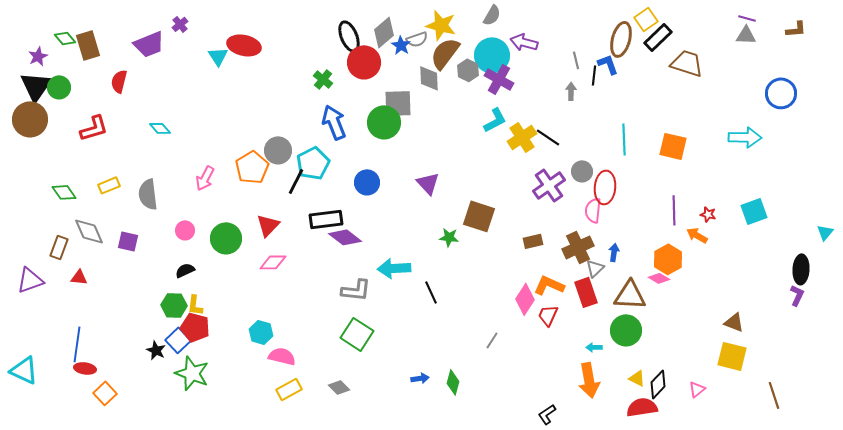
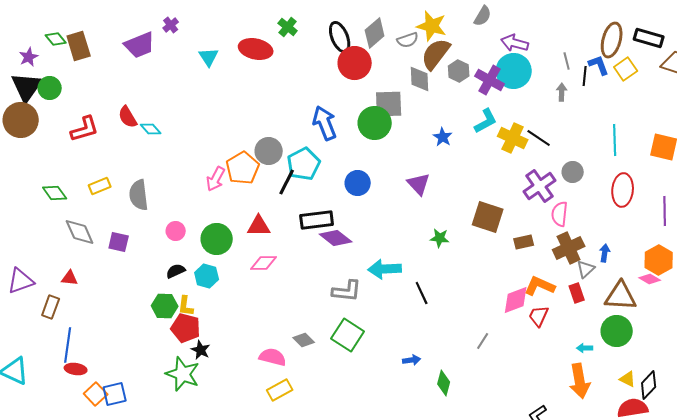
yellow square: (646, 19) -> (626, 69), moved
black rectangle: (658, 37) -> (649, 38), turned 60
red ellipse: (244, 45) -> (256, 49), moved
blue star: (401, 45) -> (443, 137), moved
cyan circle: (492, 55) -> (514, 71), moved
green cross: (323, 79) -> (288, 27), moved
red semicircle: (119, 81) -> (128, 117), moved, turned -45
yellow cross: (522, 137) -> (513, 138), turned -32
pink arrow: (205, 178) -> (216, 179), moved
red ellipse: (605, 187) -> (623, 190), moved
pink semicircle: (593, 210) -> (560, 214), moved
brown square: (479, 216) -> (488, 217), moved
red triangle: (268, 225) -> (259, 226), turned 45
brown rectangle: (59, 247) -> (51, 307), moved
red rectangle: (586, 292) -> (577, 293), size x0.7
pink diamond: (525, 299) -> (516, 300), turned 36
cyan hexagon: (261, 332) -> (207, 276), moved
blue square: (178, 340) -> (115, 394), moved, turned 30
black star: (156, 350) -> (201, 350), moved
blue arrow: (420, 378) -> (412, 360), moved
gray diamond: (339, 387) -> (304, 340), moved

